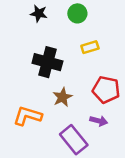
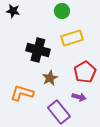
black star: (39, 13) -> (13, 11), moved
yellow rectangle: (90, 47) -> (72, 38), size x1.5
red pentagon: (106, 90) -> (85, 72), turned 30

